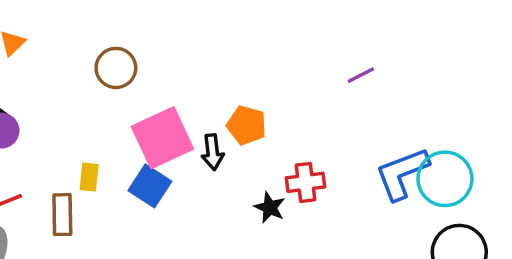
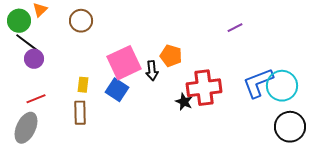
brown circle: (116, 68) -> (81, 21), moved
red cross: (305, 182) -> (204, 88), size x1.6
brown rectangle: (62, 215) -> (80, 113), moved

